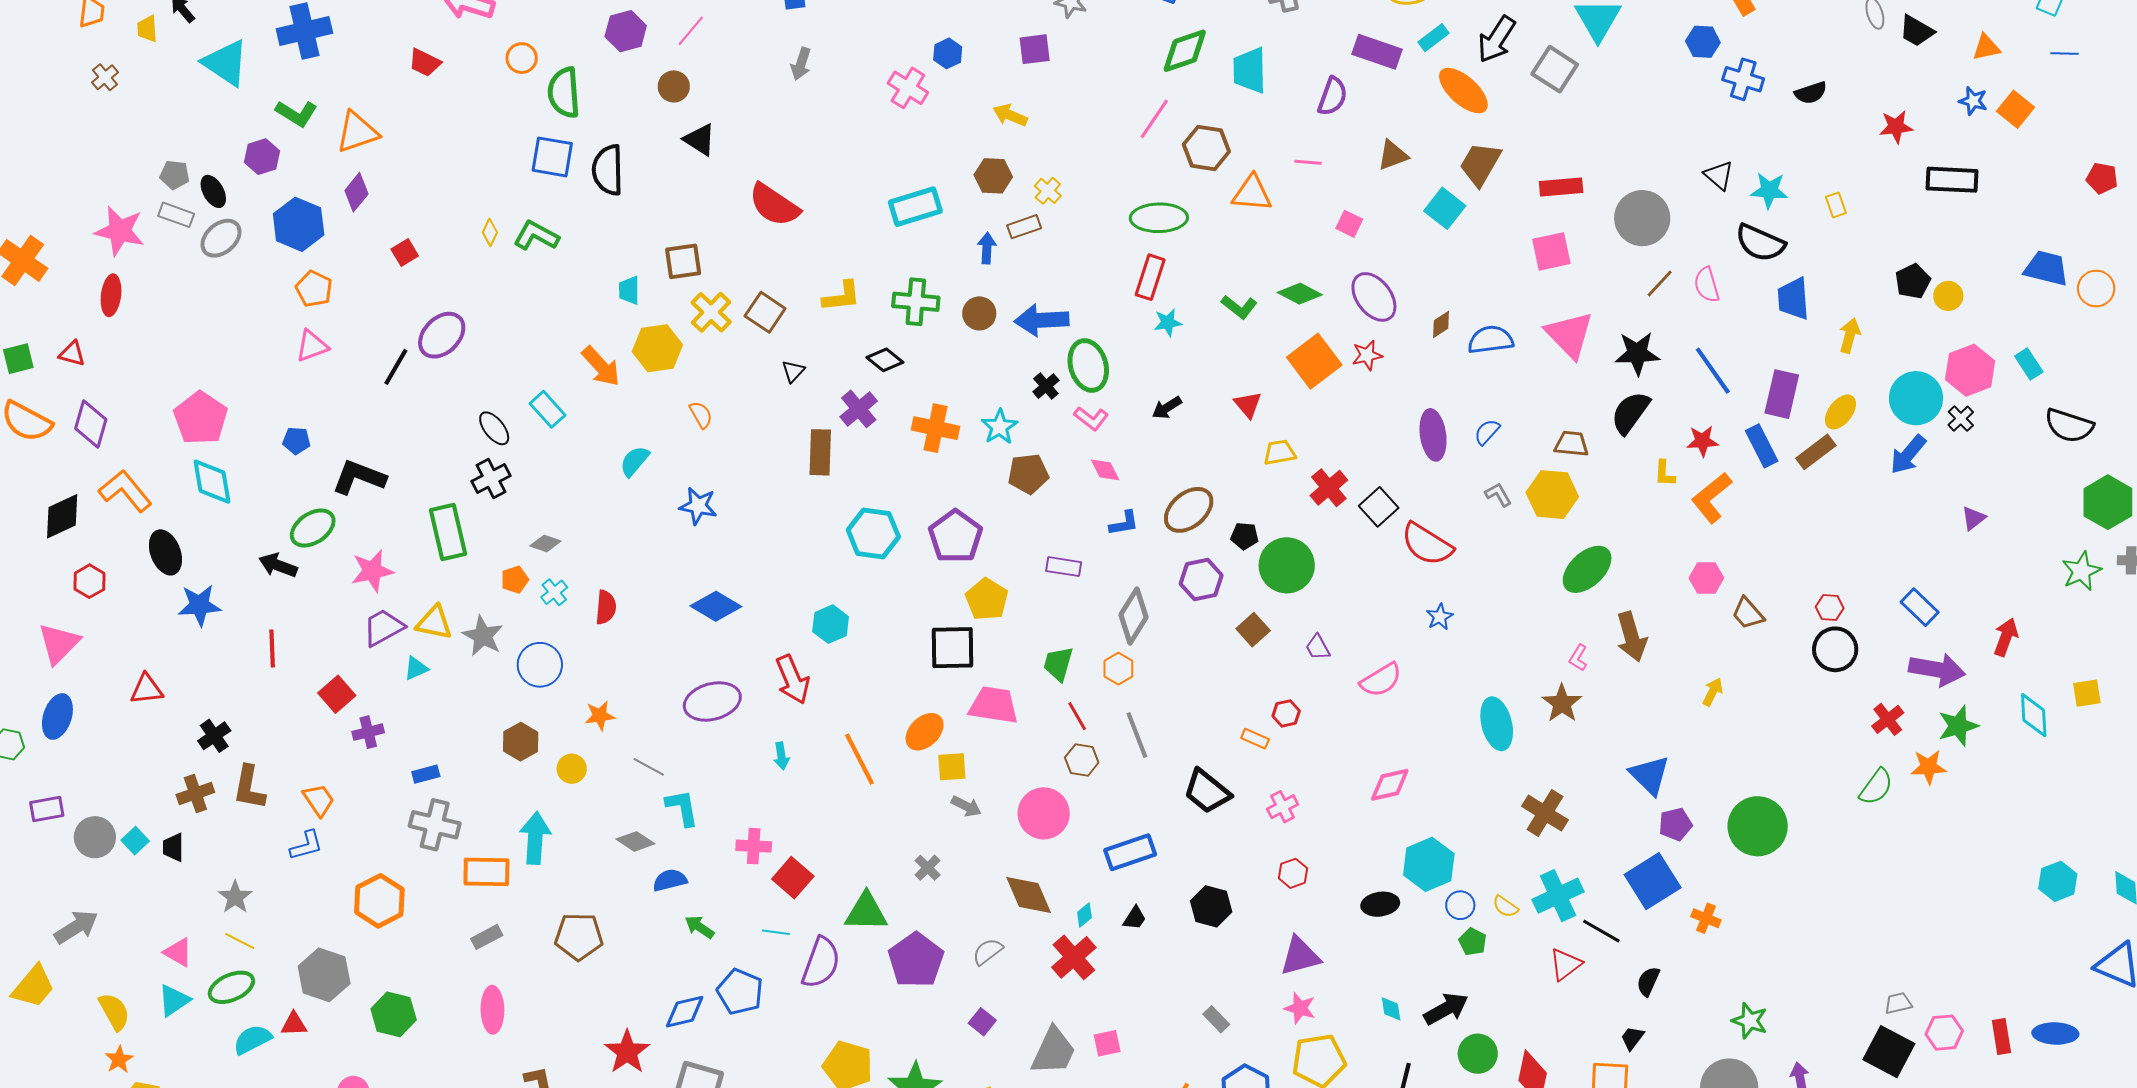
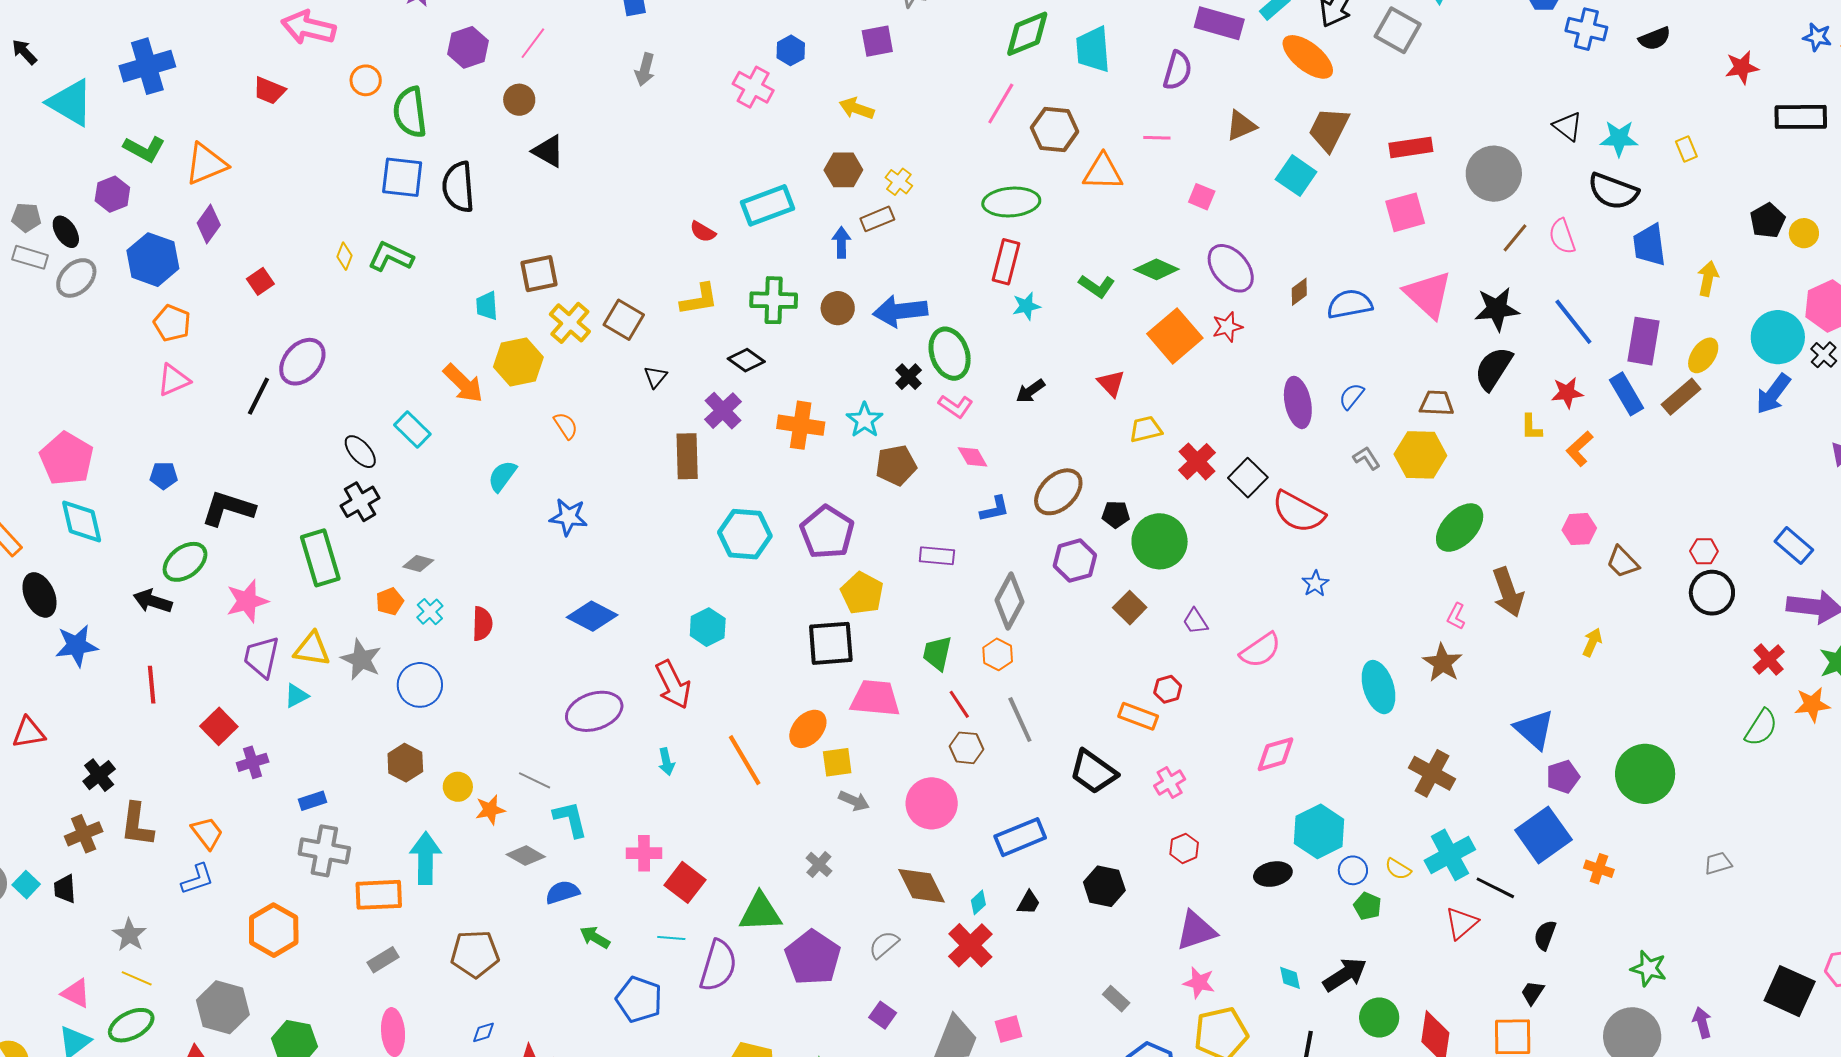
red semicircle: (774, 205) -> (703, 232), moved, size x0.5
orange L-shape: (1712, 498) -> (1580, 449), size x0.7
purple trapezoid: (383, 627) -> (261, 657), turned -45
orange star: (600, 716) -> (490, 810), moved
orange rectangle: (1255, 739) -> (1138, 716), size x1.4
gray trapezoid: (1898, 1003) -> (1718, 863), moved
blue diamond: (685, 1012) -> (483, 1032), moved, size x0.6

